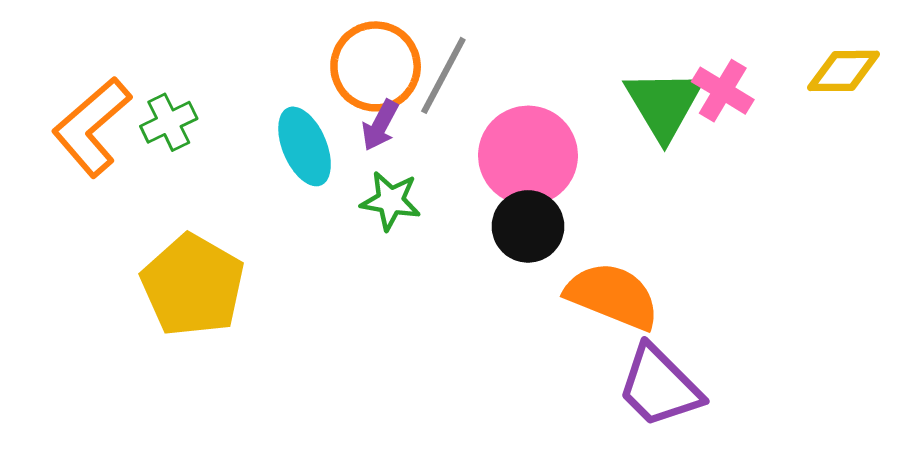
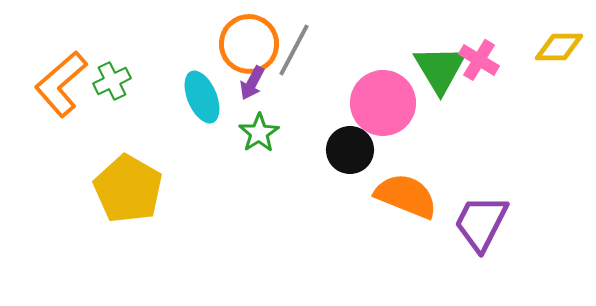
pink circle: (528, 155) -> (383, 103), moved
green star: (391, 201) -> (259, 133), turned 30
purple trapezoid: (659, 386) -> (481, 223), moved, turned 72

